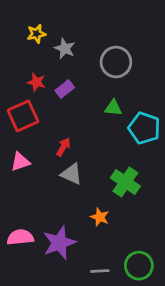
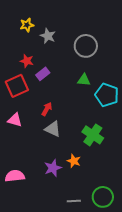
purple rectangle: (65, 89) -> (43, 74), moved
pink triangle: (20, 162) -> (15, 120), turned 35
purple star: (59, 243) -> (53, 168), moved, size x0.7

